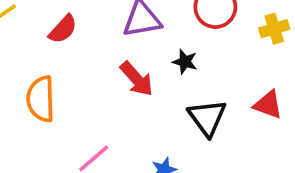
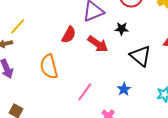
red semicircle: (63, 29) -> (69, 35), moved

